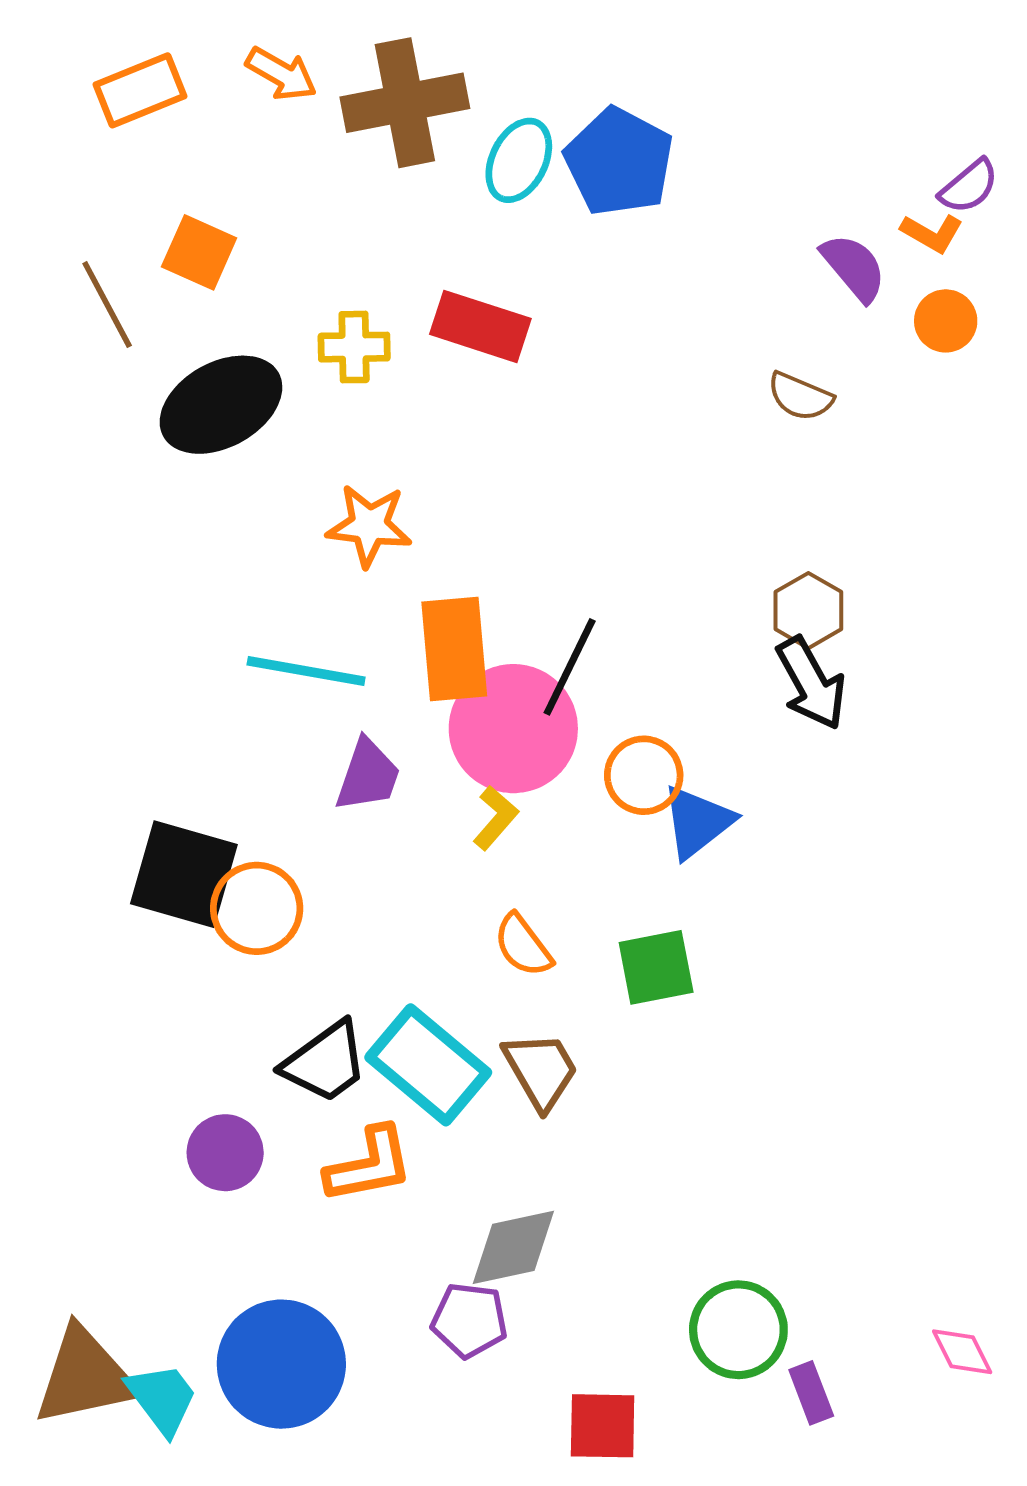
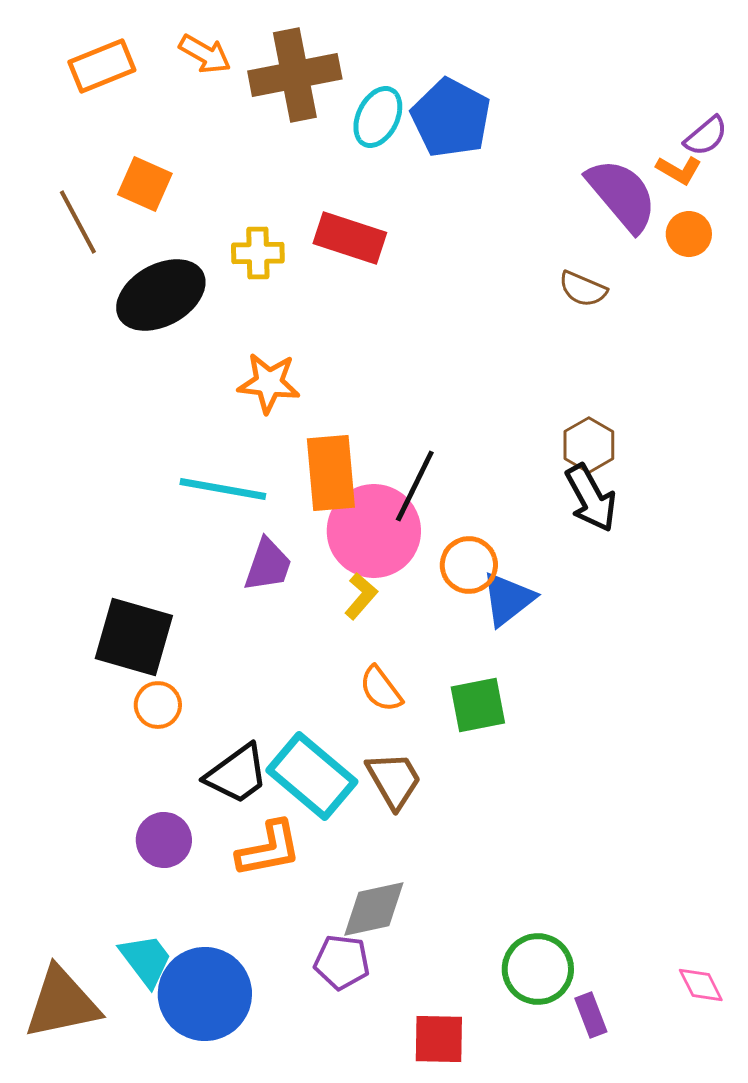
purple semicircle: (854, 267) -> (622, 195), size x1.5
orange circle: (257, 908) -> (158, 705), moved, size x0.7
cyan trapezoid: (162, 1398) -> (146, 960), moved

